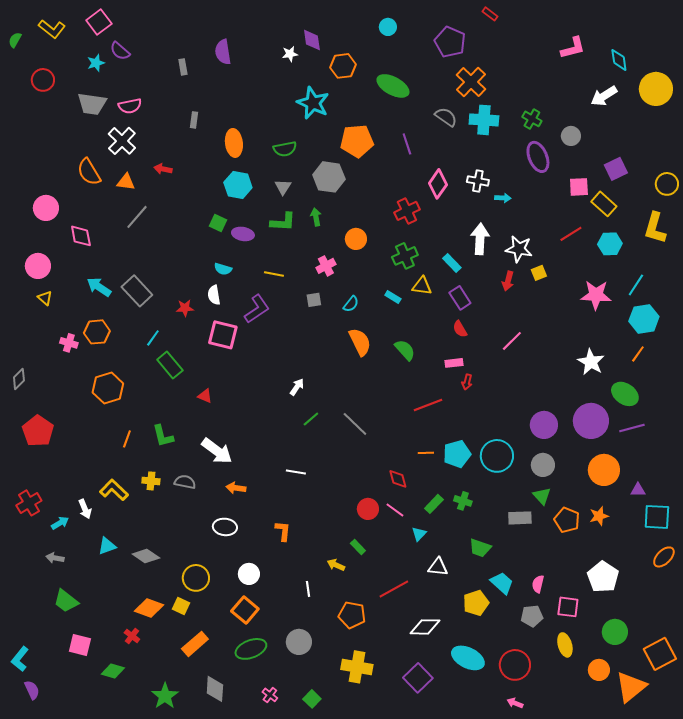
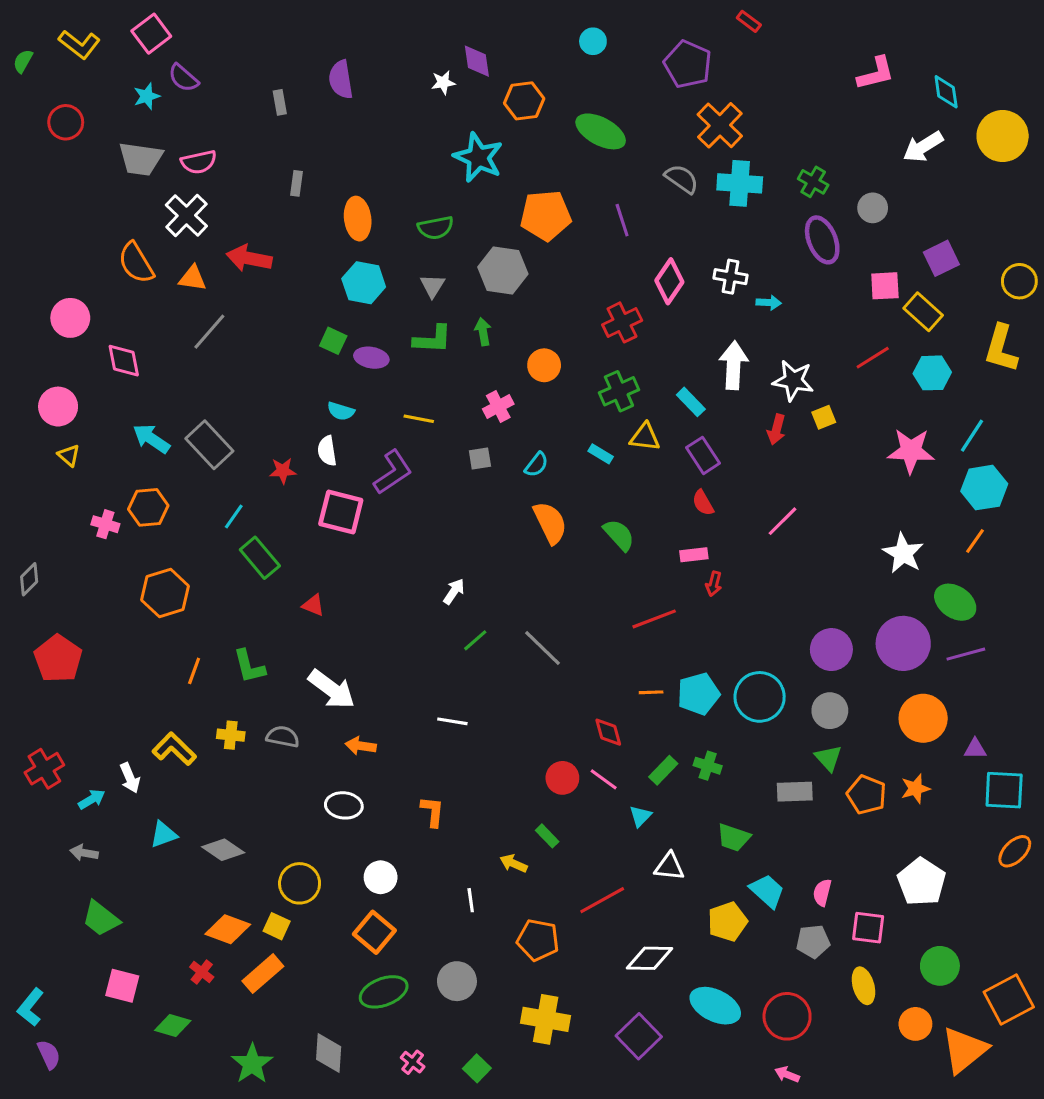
red arrow: (163, 169) -> (249, 258), size x1.6
orange rectangle: (195, 644) -> (263, 974), moved

